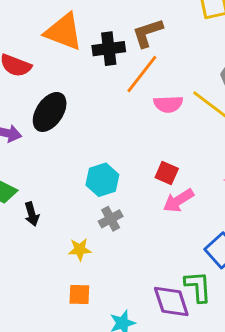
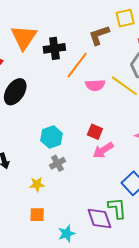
orange triangle: (64, 32) -> (24, 37), turned 44
brown L-shape: (148, 33) -> (99, 35), moved

